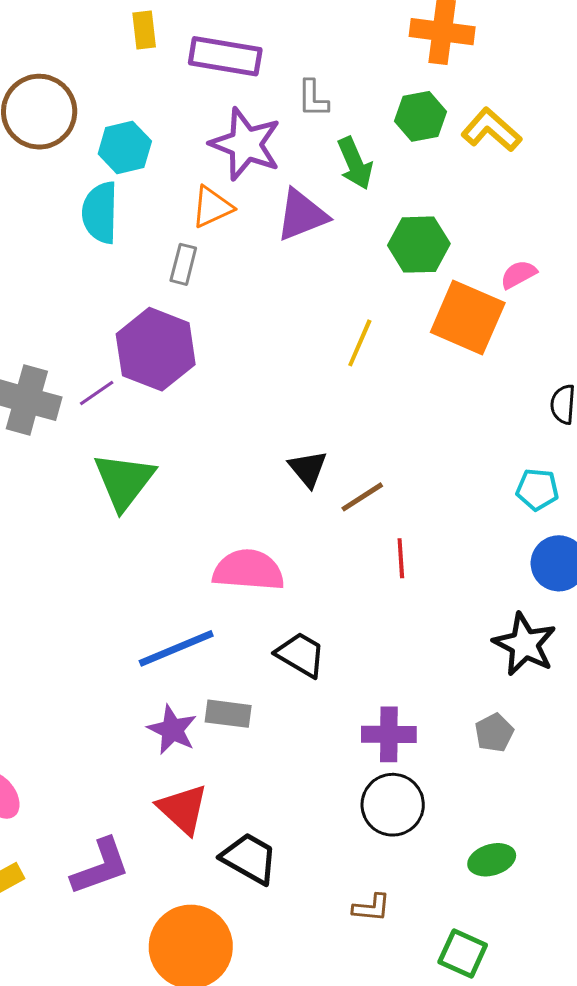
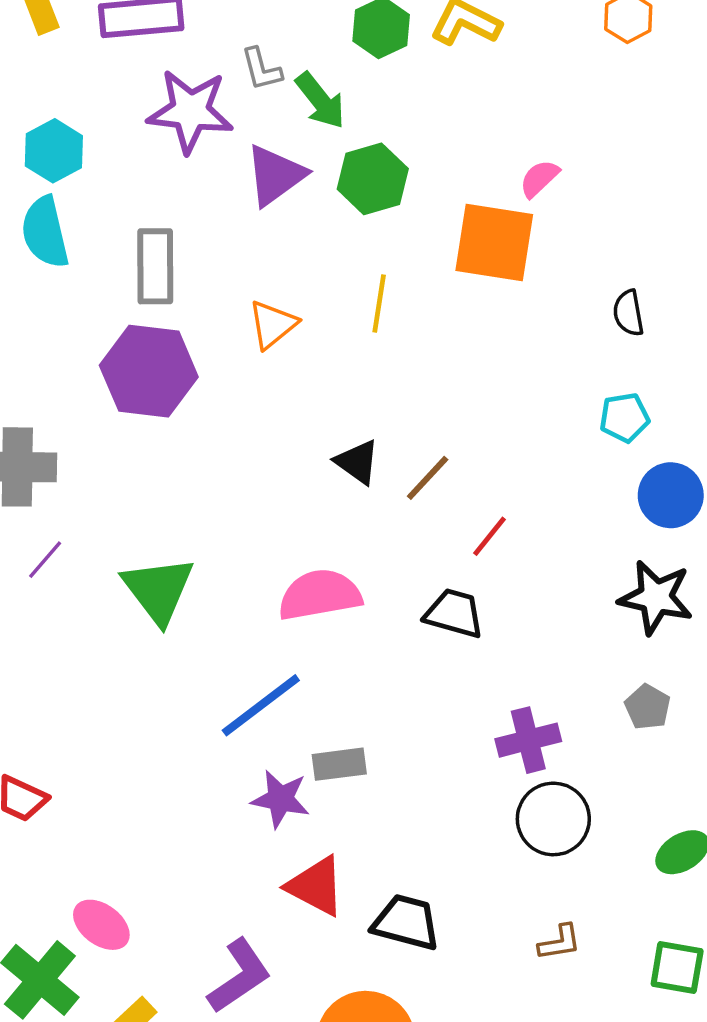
gray L-shape: (313, 98) -> (261, 69), moved
orange triangle: (212, 207) -> (273, 324), moved
green hexagon: (419, 245) -> (373, 179), moved
gray rectangle: (183, 264) -> (155, 266), size x1.6
purple line: (97, 393) -> (45, 560), moved
green triangle: (124, 481) -> (158, 590), moved
red line: (401, 558) -> (490, 536), turned 57
black trapezoid: (301, 655) -> (454, 613), moved

